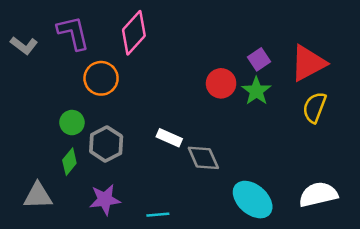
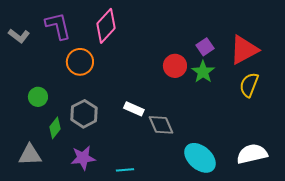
green circle: (72, 123) -> (38, 97), moved

